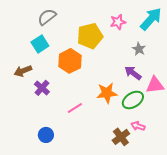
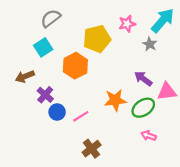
gray star: (139, 49) -> (150, 44), moved
blue circle: (46, 135) -> (57, 112), moved
brown cross: (121, 137) -> (92, 149), moved

